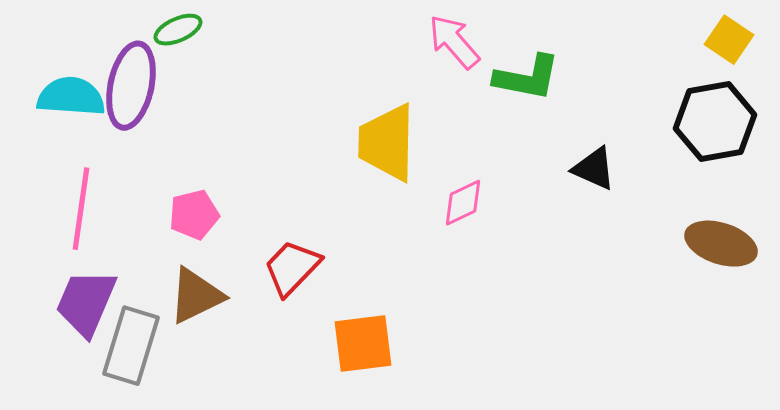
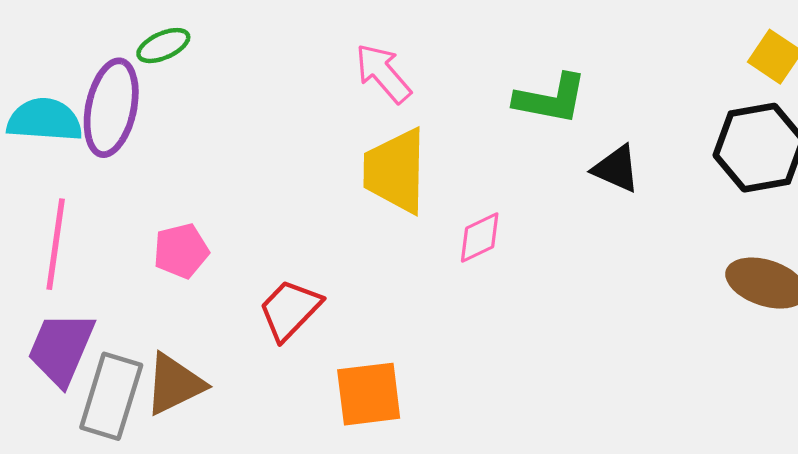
pink arrow: (454, 42) -> (383, 73), moved
black triangle: (594, 169) -> (616, 169), moved
brown triangle: (196, 296) -> (174, 384), moved

